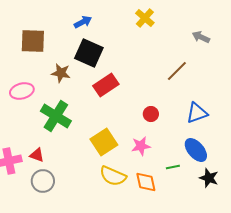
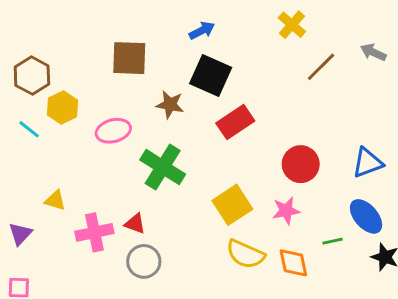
brown line: (177, 71) -> (321, 67), moved
red circle: (151, 114) -> (301, 164), size x1.6

